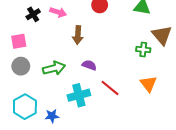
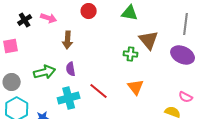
purple semicircle: (89, 65) -> (71, 69), moved, turned -120
gray circle: (21, 66) -> (12, 82), moved

